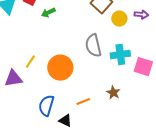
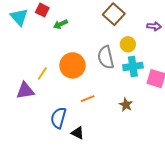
yellow circle: (119, 19) -> (128, 44), moved
orange circle: (60, 68) -> (73, 65), moved
orange line: (83, 102) -> (88, 99), moved

